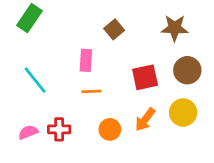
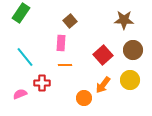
brown square: (114, 29) -> (70, 21), moved
red square: (145, 77) -> (103, 55), turned -30
red cross: (59, 129) -> (42, 83), moved
orange circle: (110, 129) -> (84, 98), moved

